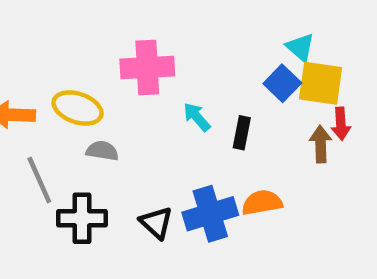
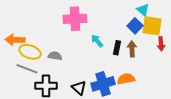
yellow ellipse: (78, 108) -> (30, 52), moved
brown arrow: (321, 144) -> (132, 49), moved
gray line: (39, 180) -> (27, 69), turned -45

